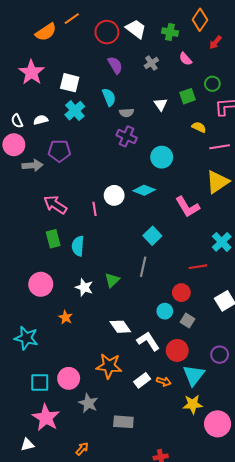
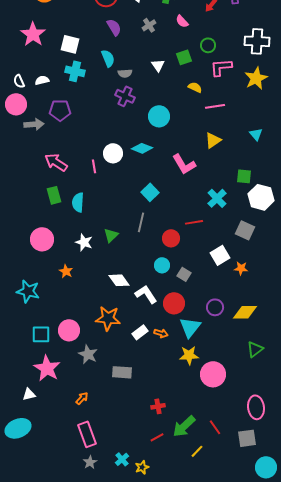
cyan cross: (75, 111) -> (75, 71), turned -36
yellow triangle: (218, 182) -> (213, 140), size x0.7
red circle: (181, 293) -> (171, 238), moved

